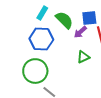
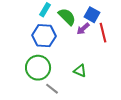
blue square: (89, 18) -> (92, 15), turned 35
green triangle: (83, 57) -> (80, 71), moved, turned 48

